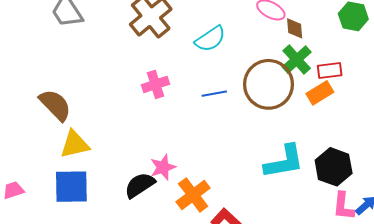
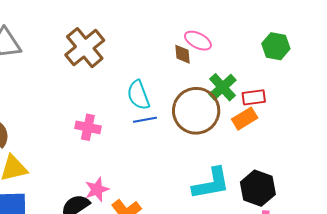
brown diamond: (295, 28) -> (183, 54), moved
cyan semicircle: (210, 39) -> (138, 95), moved, turned 104
pink cross: (155, 84) -> (88, 127), moved, turned 30

